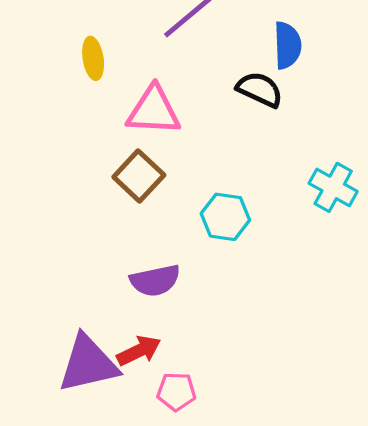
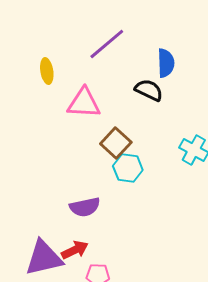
brown square: (139, 176) -> (116, 143), moved

